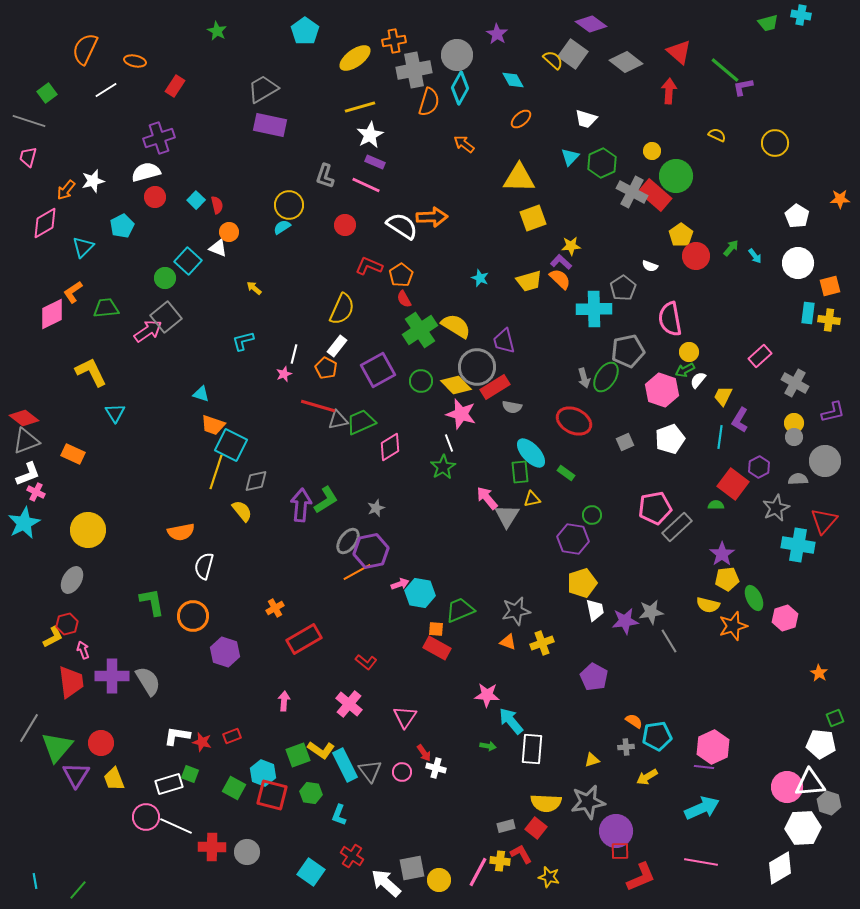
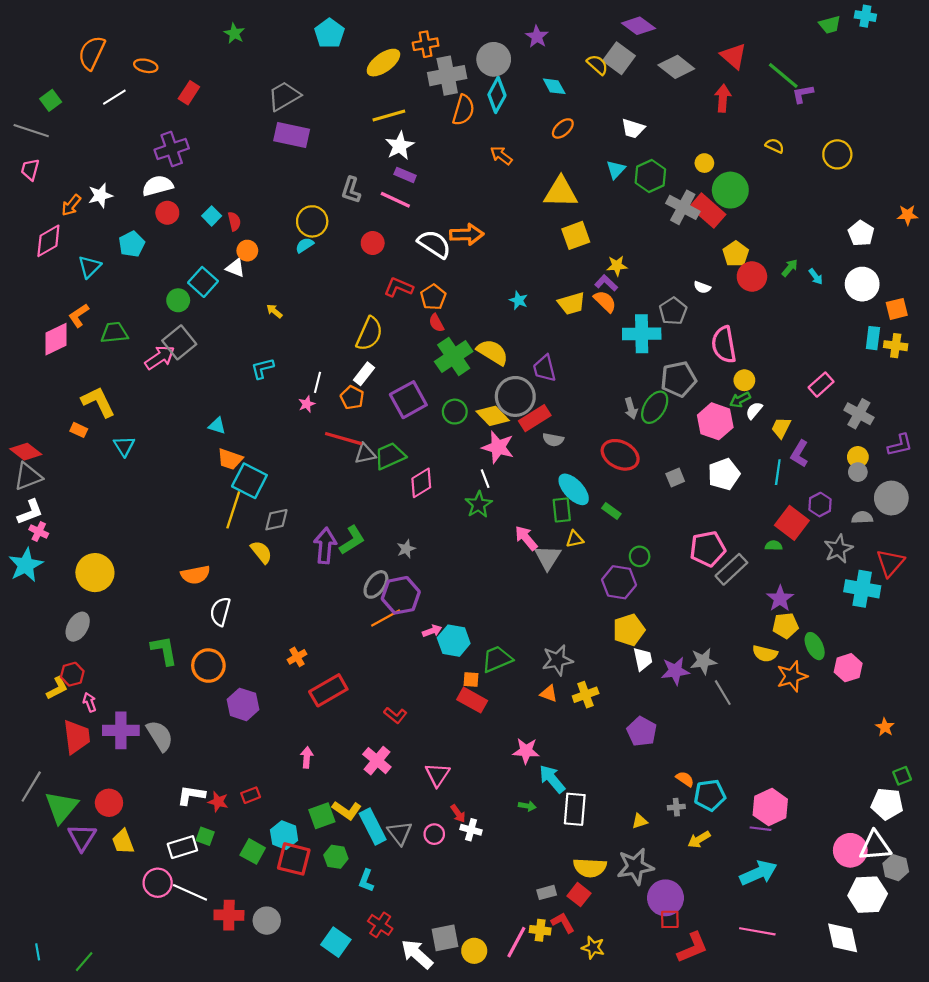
orange rectangle: (73, 454) -> (79, 430), moved, size x0.7
white diamond: (780, 868) -> (843, 938), turned -72

